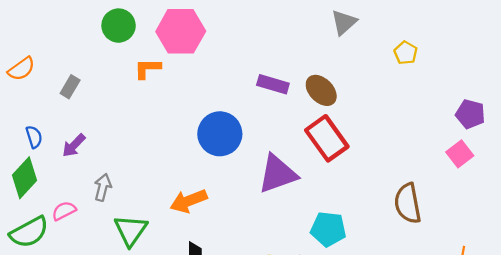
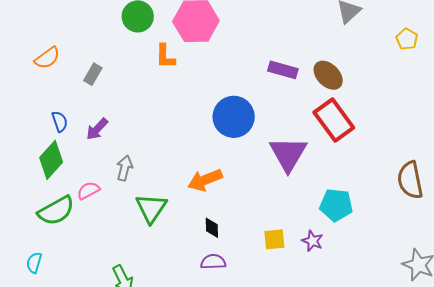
orange L-shape: (148, 69) -> (165, 56), turned -88
purple triangle: (278, 174) -> (288, 154), turned -39

